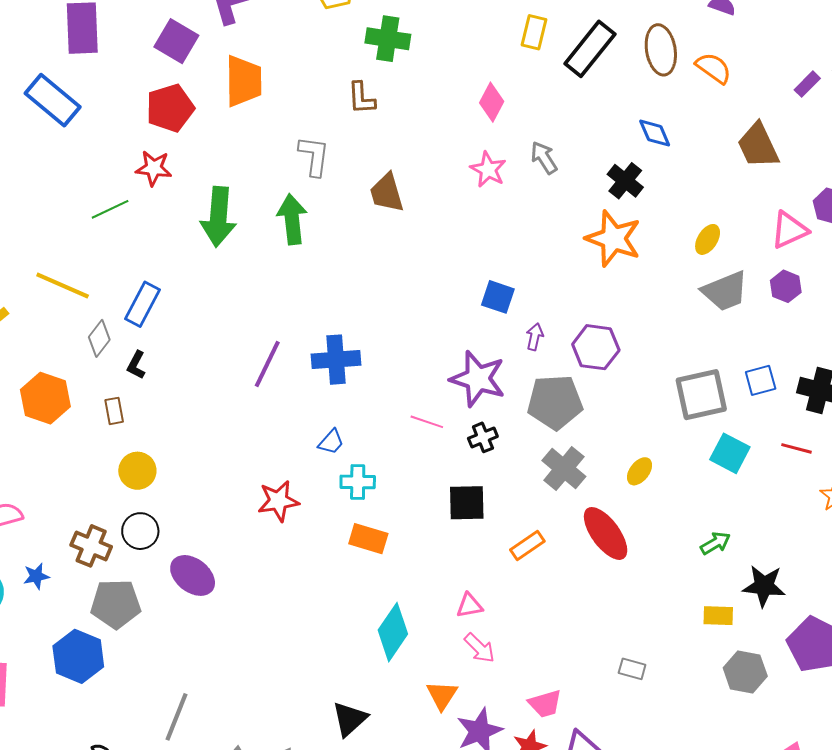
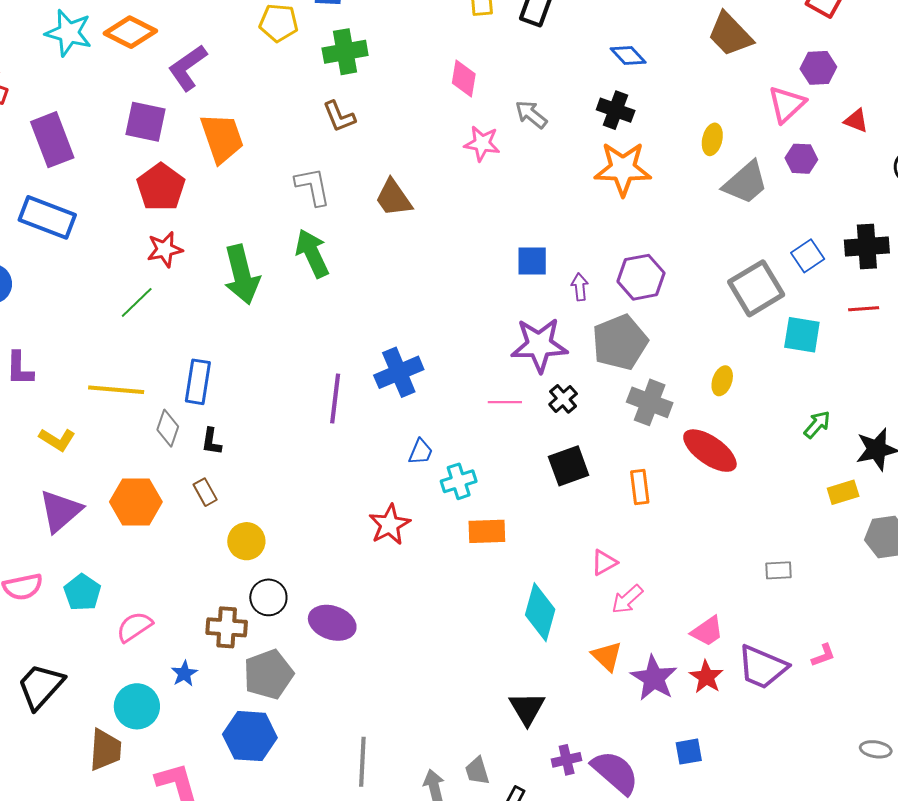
orange rectangle: (527, 545) -> (640, 487), turned -44
pink arrow: (479, 648) -> (627, 599), turned 112

